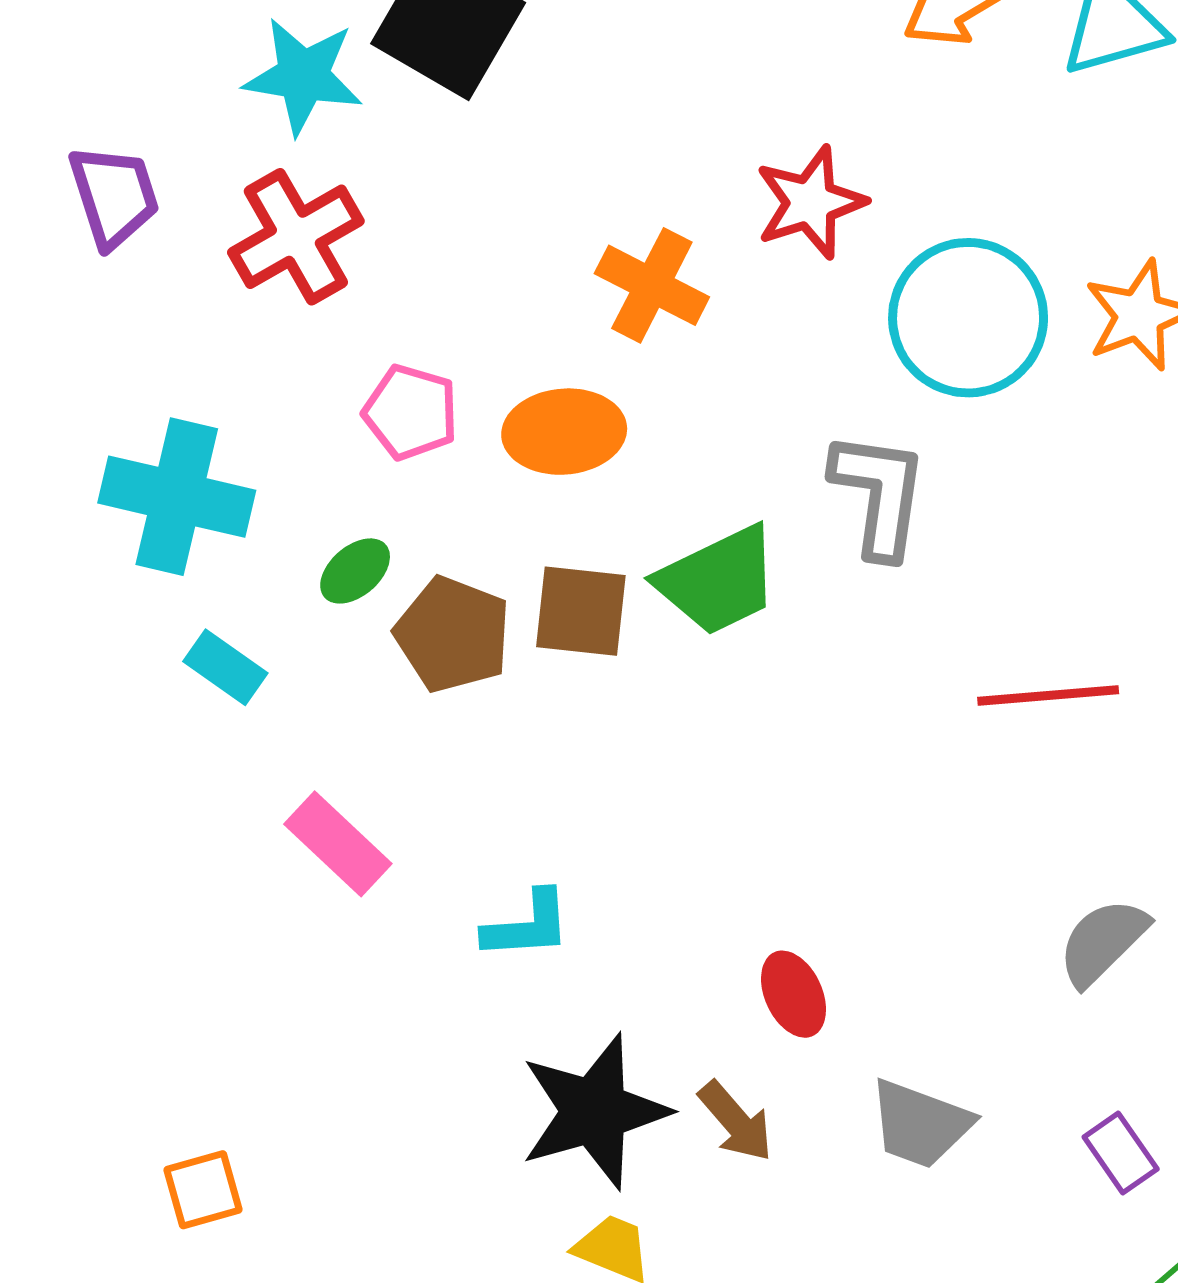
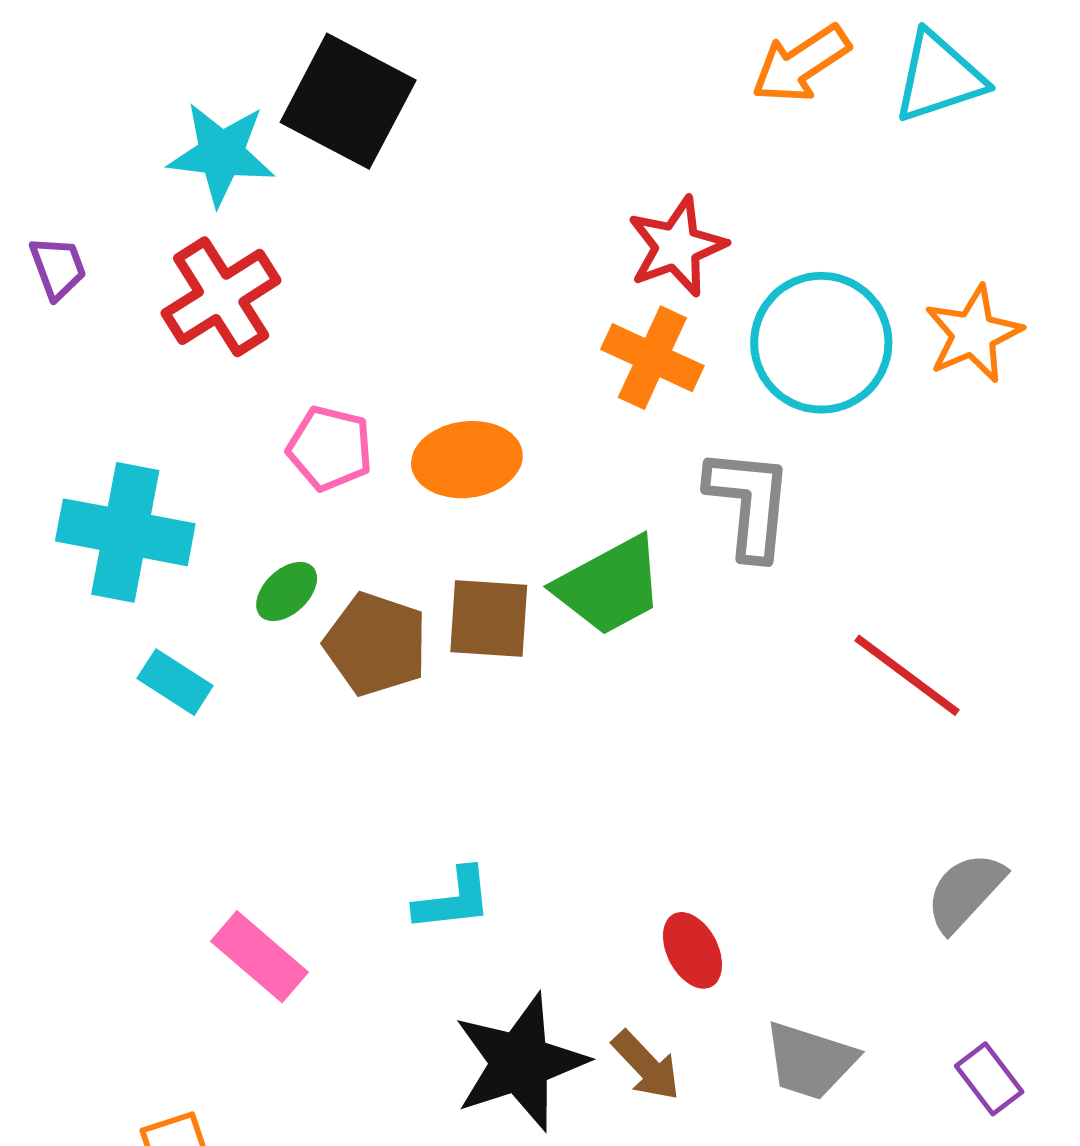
purple trapezoid: (114, 196) -> (58, 268), size x0.7
orange cross: (652, 285) -> (652, 358), moved
red line: (1048, 696) -> (907, 675), turned 44
pink rectangle: (338, 844) -> (260, 957), moved

